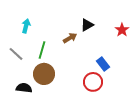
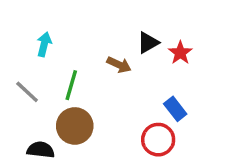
red star: (122, 30) -> (180, 53), moved
brown arrow: (70, 38) -> (119, 65), turned 56

